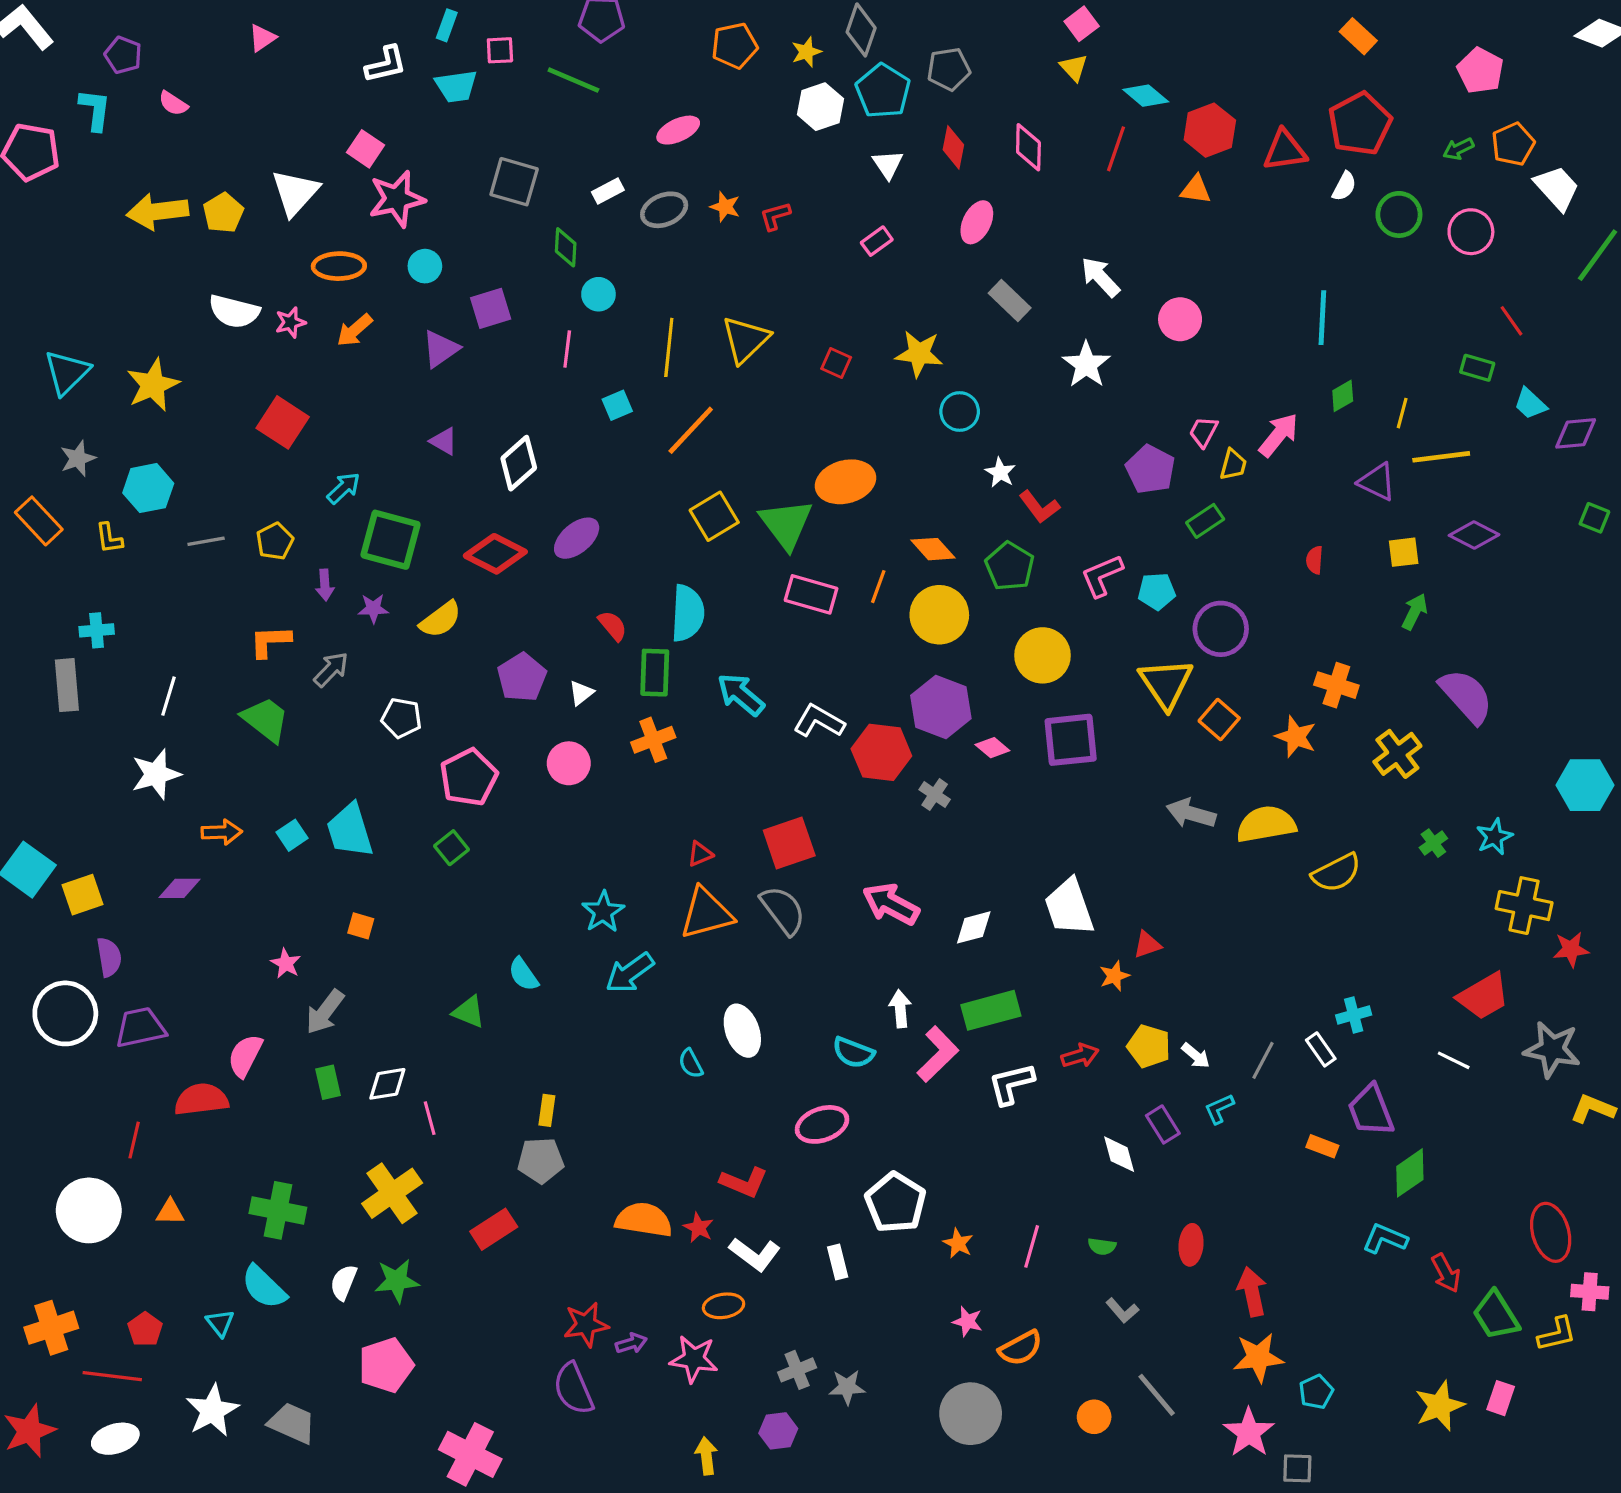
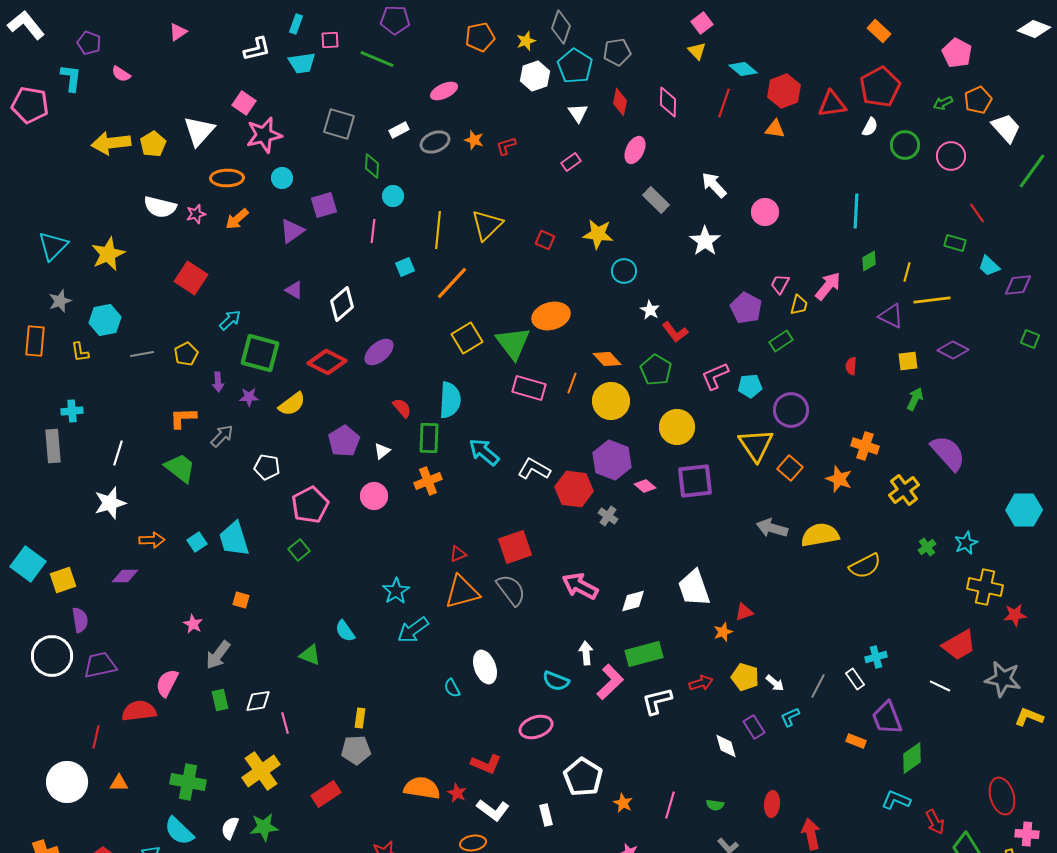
orange rectangle: (39, 521) -> (35, 341), turned 48

